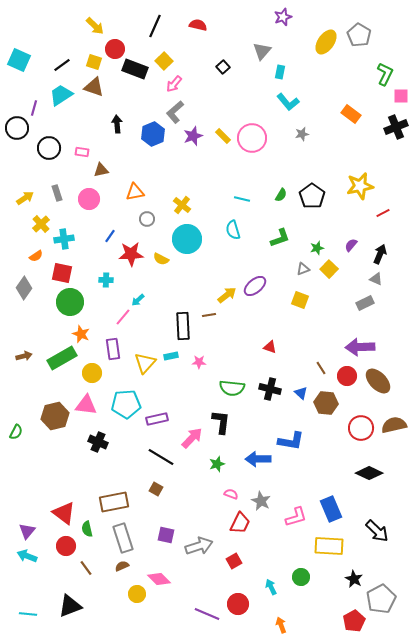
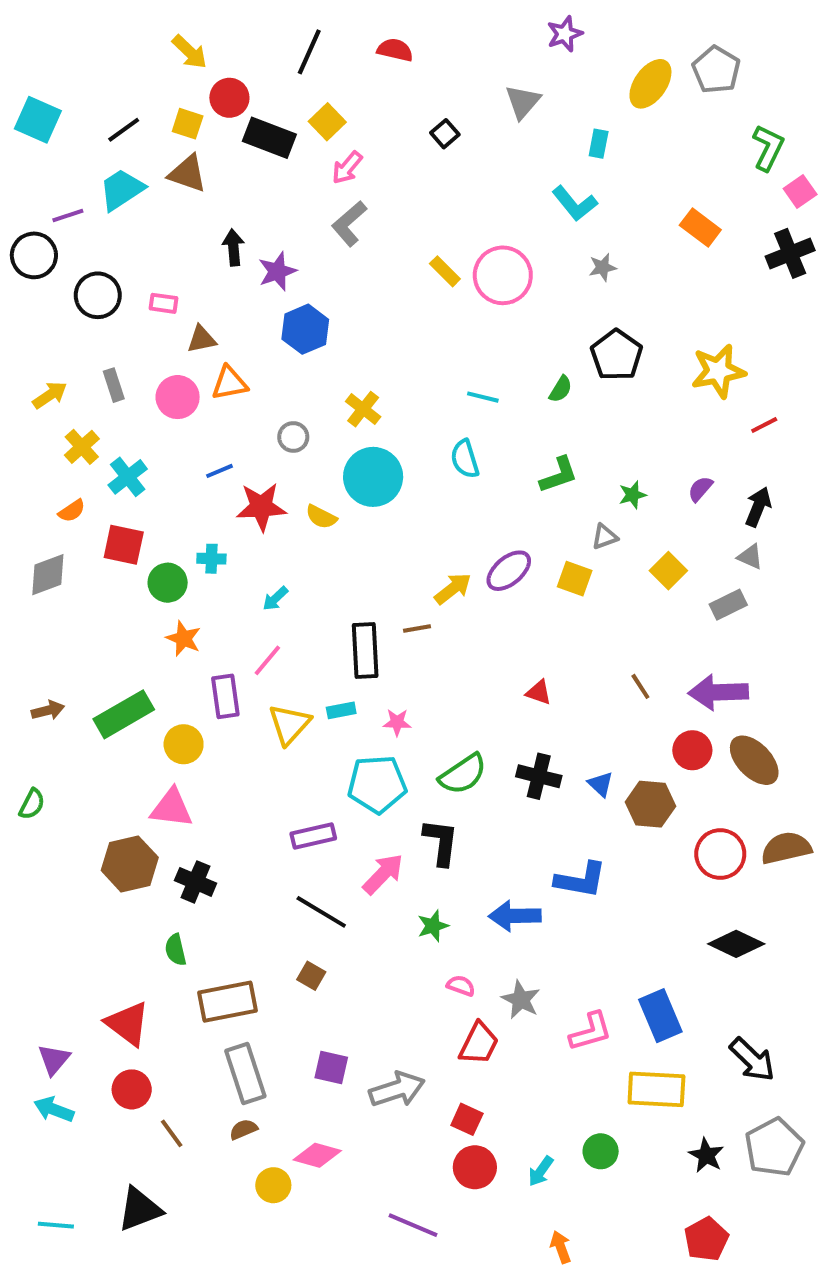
cyan rectangle: (280, 72) -> (599, 144), moved
pink square: (401, 96) -> (800, 192), turned -35
purple line: (34, 108) -> (68, 215), turned 56
blue hexagon: (153, 134) -> (305, 329), moved
purple star: (193, 136) -> (277, 271), moved
orange triangle: (135, 192) -> (229, 383), moved
black pentagon: (312, 196) -> (617, 355), moved
blue line: (110, 236) -> (219, 471), turned 32
cyan cross: (64, 239) -> (128, 477), turned -30
yellow square: (329, 269) -> (668, 571), moved
gray diamond: (24, 288) -> (48, 575), turned 35
yellow square: (300, 300) -> (575, 579), moved
green circle: (70, 302) -> (168, 583), moved, size x0.7
pink line: (123, 317) -> (267, 660), moved
orange star: (81, 334) -> (184, 639), moved
brown line: (321, 368) -> (640, 686), moved
green semicircle: (232, 388) -> (463, 774), turned -40
cyan pentagon: (126, 404) -> (377, 784), moved
brown hexagon: (55, 416) -> (130, 864), moved
green semicircle: (16, 432) -> (32, 804), moved
green semicircle: (87, 529) -> (176, 950), moved
red square: (234, 561) -> (467, 1119), turned -35
pink diamond: (159, 579) -> (317, 1155), turned -30
cyan arrow: (271, 587) -> (541, 1171), turned -119
gray pentagon: (381, 599) -> (774, 1147), moved
red circle: (238, 604) -> (475, 1167), moved

